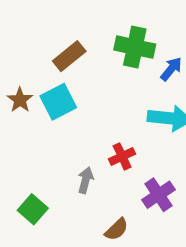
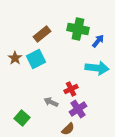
gray arrow: (86, 180) -> (51, 102), turned -80
purple cross: (158, 195) -> (78, 109), moved

